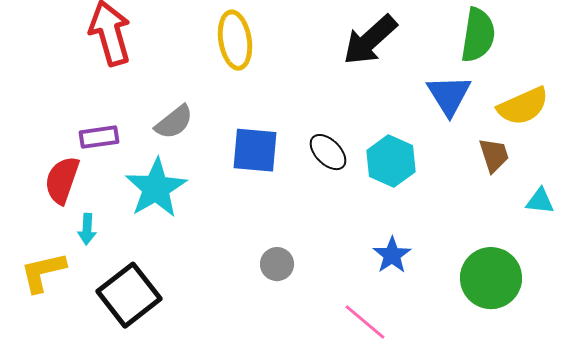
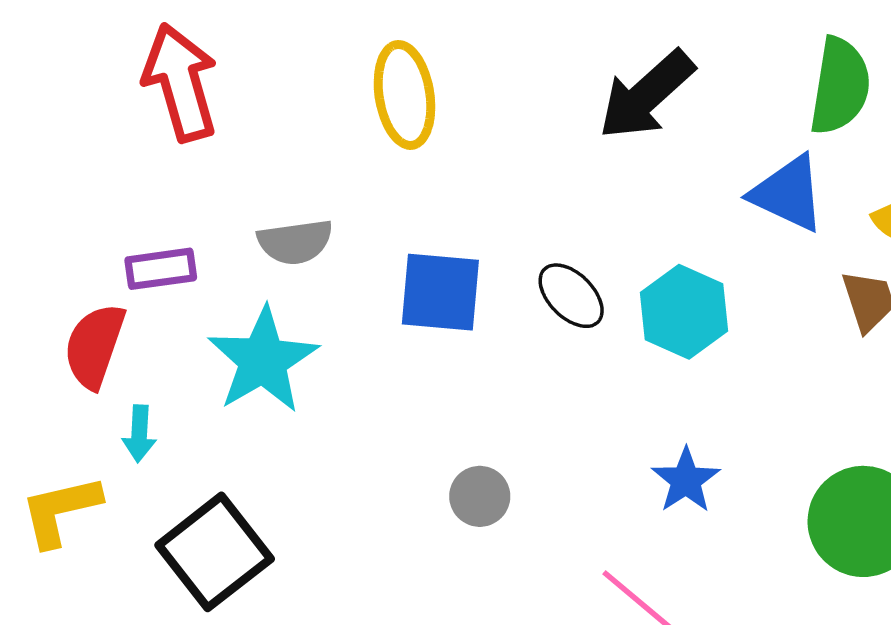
blue triangle: (449, 95) -> (788, 194), turned -33
gray semicircle: (174, 122) -> (295, 242), turned 30

